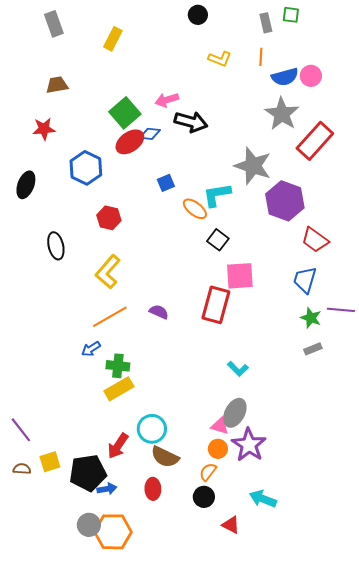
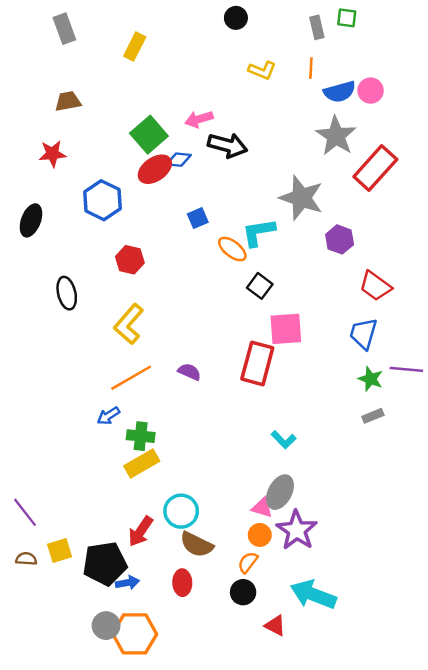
purple hexagon: (285, 201) -> (340, 239), size x0.6
cyan arrow: (263, 499) -> (313, 595), size x1.4

